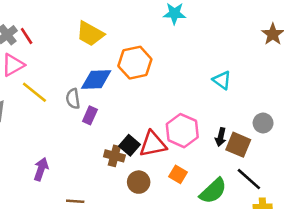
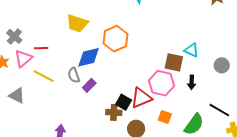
red line: (27, 36) -> (41, 48), moved, turned -48
cyan triangle: (222, 80) -> (192, 50), moved
purple rectangle: (90, 115) -> (89, 85), turned 32
brown square: (238, 145) -> (174, 62), moved

